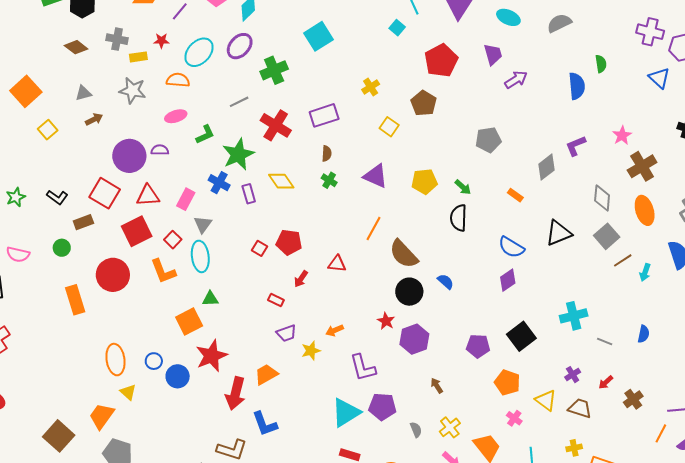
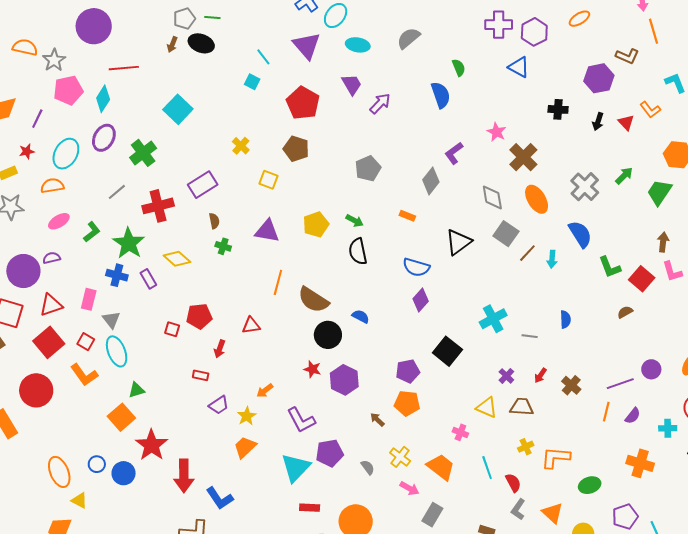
red cross: (276, 125) -> (158, 206), turned -32
orange trapezoid: (266, 374) -> (245, 447), moved
orange pentagon: (507, 383) -> (407, 403), moved

